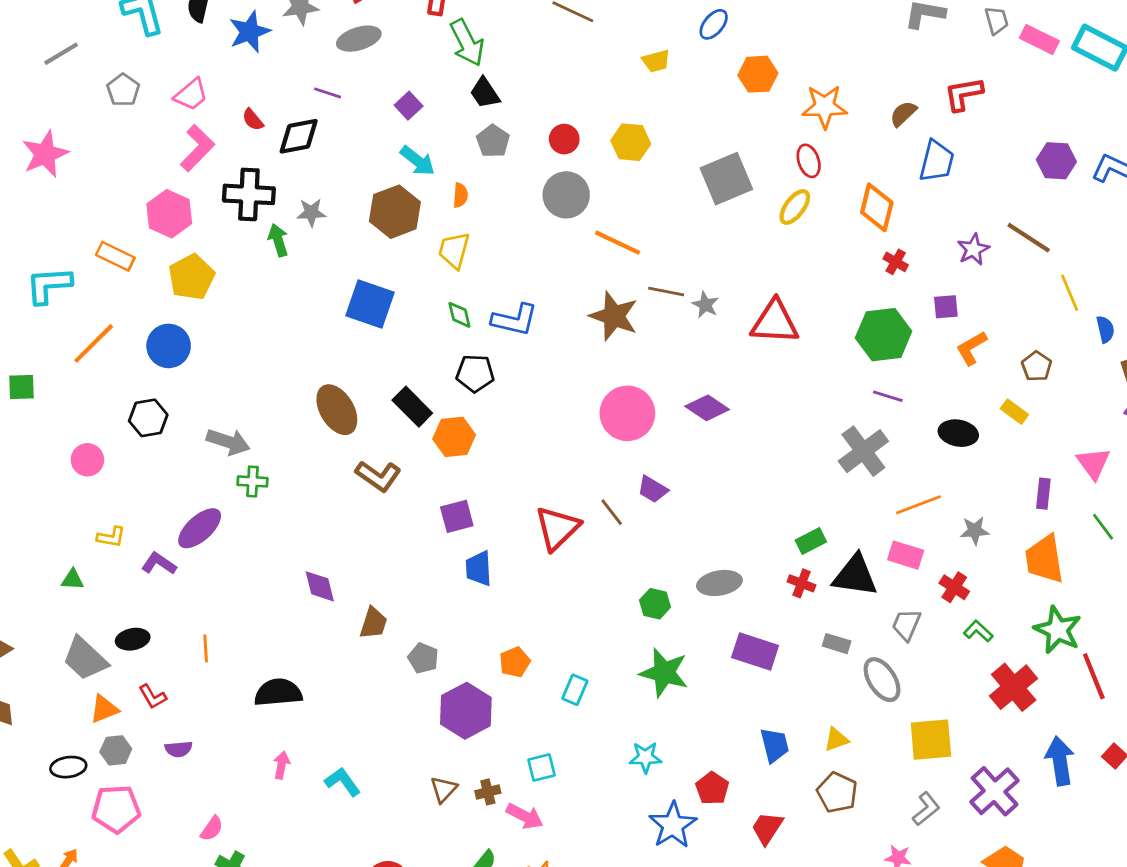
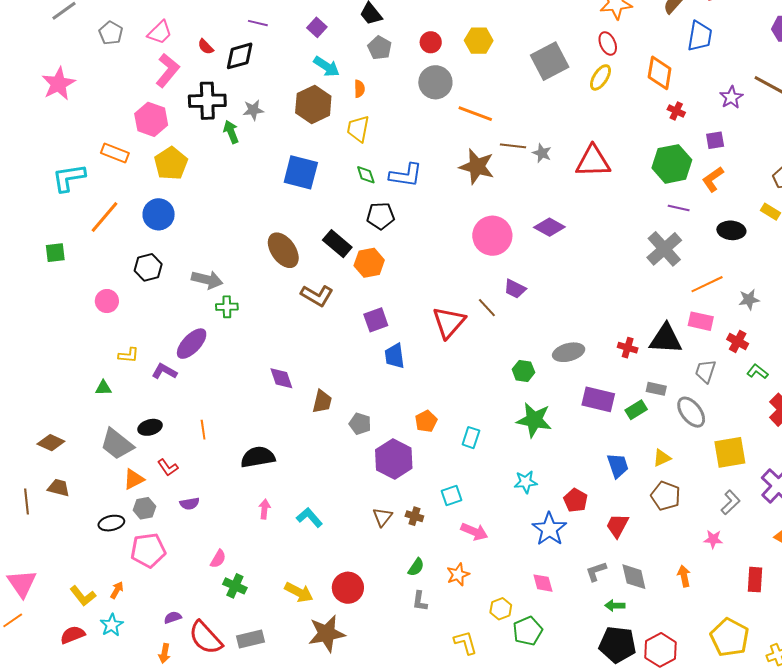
orange L-shape: (971, 348) -> (713, 179), moved
green rectangle: (811, 541) -> (636, 410), moved
brown cross: (488, 792) -> (414, 516), turned 36
pink arrow: (525, 816) -> (474, 532), moved

